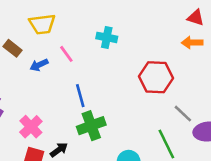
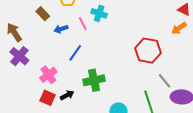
cyan cross: (107, 37) -> (99, 13), moved
orange arrow: (192, 43) -> (179, 28), turned -42
blue line: (80, 96) -> (75, 53), moved, turned 42

